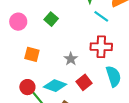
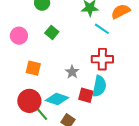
cyan semicircle: (113, 76) -> (99, 86), moved, turned 30
red square: (84, 82) -> (86, 95), turned -35
red circle: (27, 87) -> (29, 101), size x1.5

